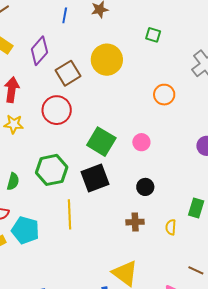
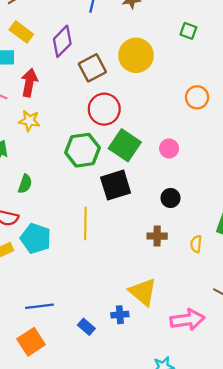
red circle: (57, 110) -> (104, 109), moved
green hexagon: (52, 170) -> (82, 150), moved

